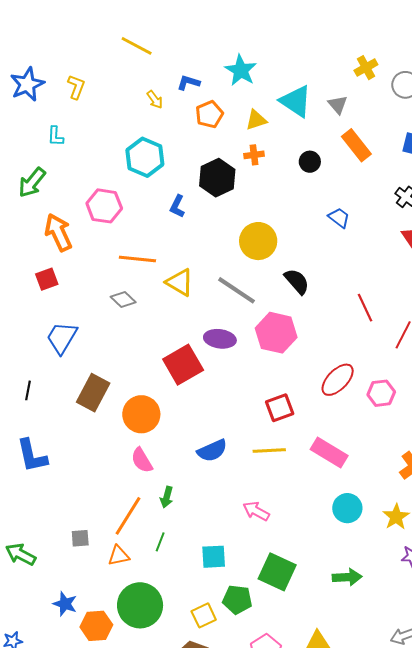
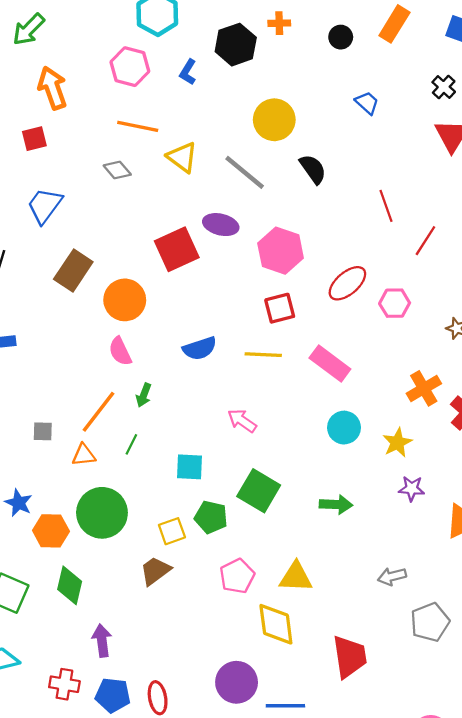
orange rectangle: (356, 145) -> (394, 24), turned 64
pink hexagon: (104, 206) -> (130, 67), moved
pink hexagon: (276, 333) -> (281, 251), moved

